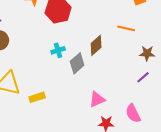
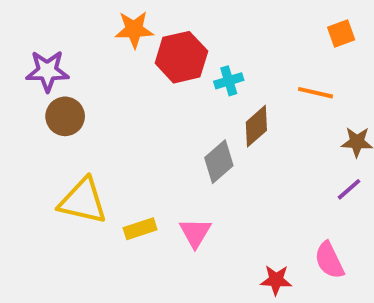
cyan cross: (58, 50) -> (229, 81), moved
pink triangle: (97, 99) -> (195, 233), moved, turned -36

